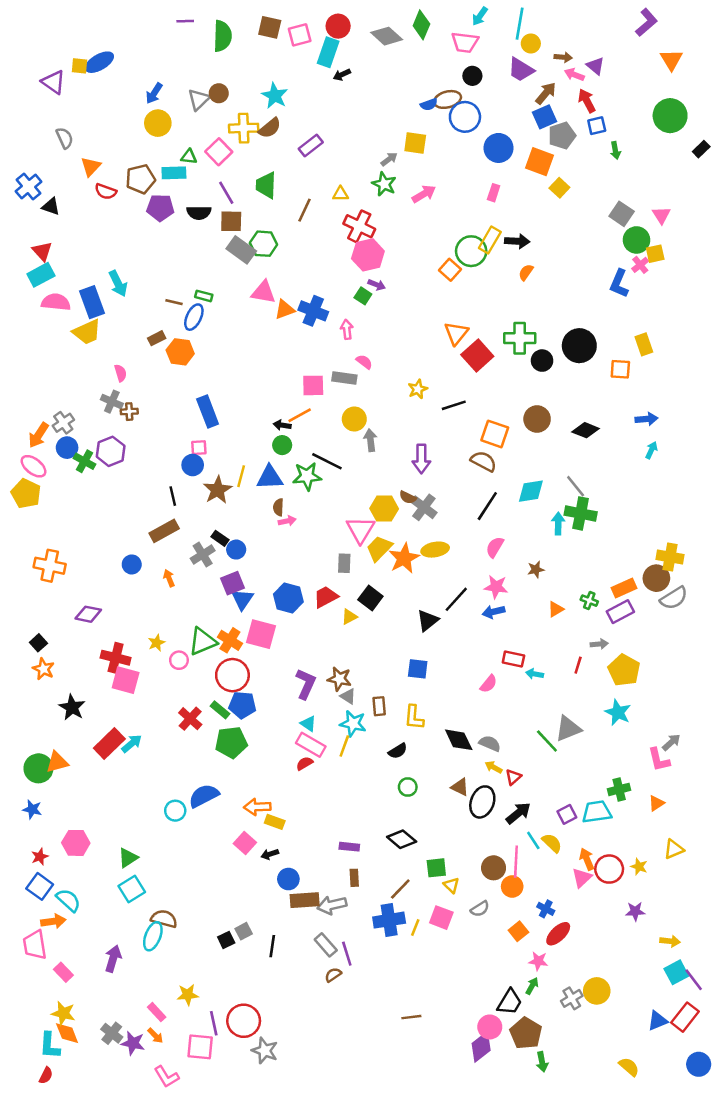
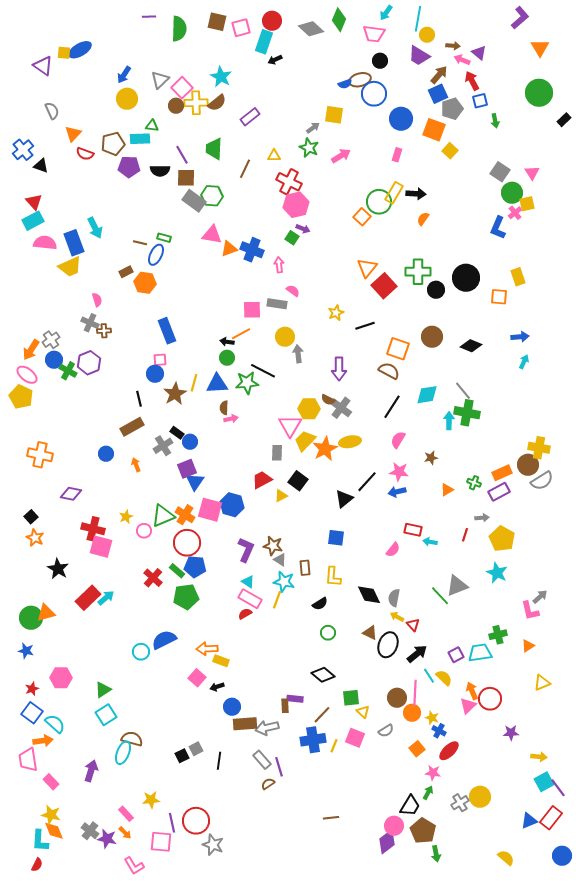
brown circle: (219, 93) -> (176, 106), moved
pink square: (219, 152) -> (182, 88), moved
blue hexagon: (288, 598) -> (232, 505), moved
gray semicircle: (490, 743) -> (394, 598), turned -102
red triangle: (513, 777) -> (413, 625), turned -32
purple rectangle: (349, 847) -> (295, 699), moved
yellow star: (639, 867) -> (432, 718), moved

